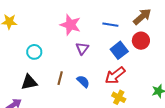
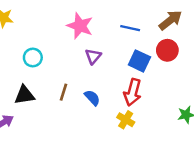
blue square: (119, 50) -> (139, 61), turned -30
red arrow: (115, 75) -> (133, 92), turned -40
yellow cross: (119, 97) -> (126, 120), moved

